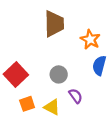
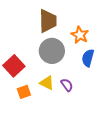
gray circle: (59, 74) -> (52, 51), moved, size x1.6
yellow triangle: (52, 107) -> (47, 83), moved

